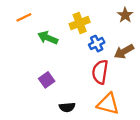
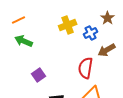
green arrow: (48, 38) -> (24, 41), moved
blue cross: (97, 44) -> (91, 33), moved

